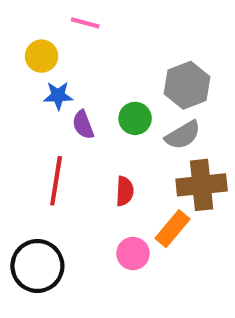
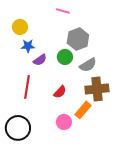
pink line: (85, 23) -> (63, 11), moved
gray hexagon: (187, 85) -> (78, 39), moved
purple semicircle: (83, 125) -> (40, 60), turned -104
red semicircle: (125, 191) -> (60, 92), turned 40

